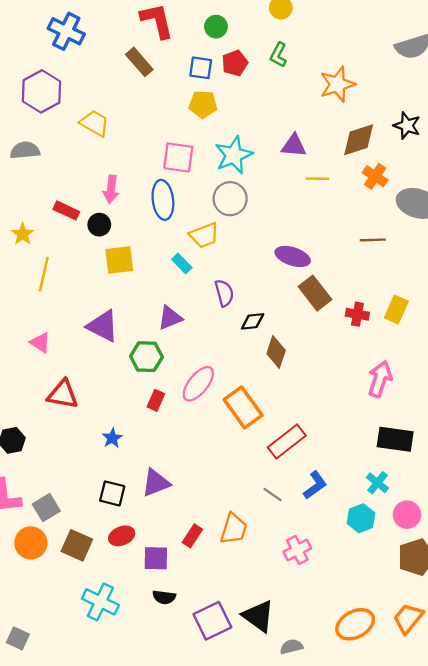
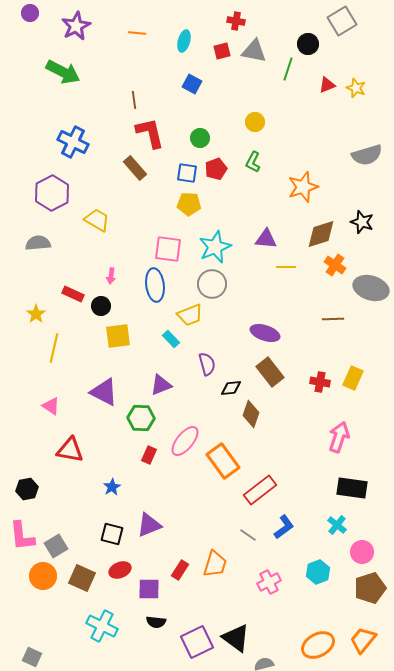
pink arrow: (111, 189) -> (111, 276), size x0.7
brown rectangle: (315, 293) -> (270, 372), moved
cyan hexagon: (361, 518) -> (318, 572), moved

